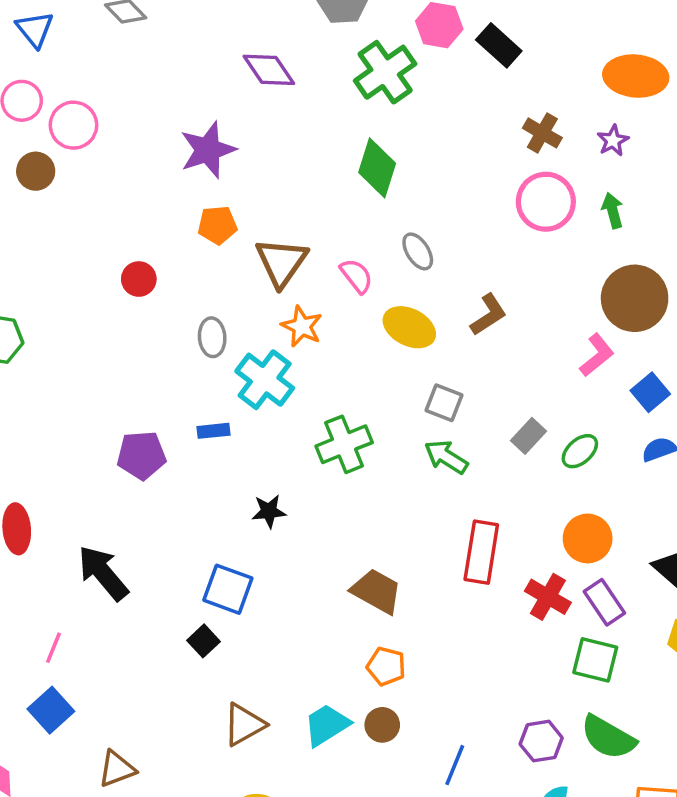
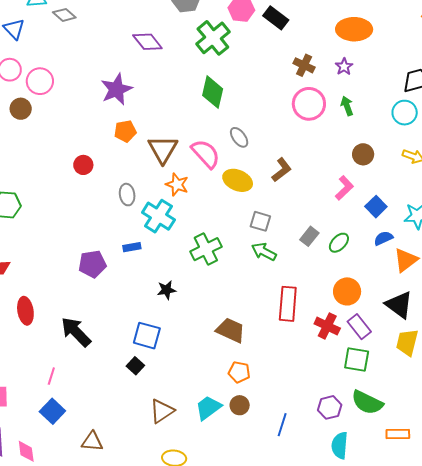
pink semicircle: (356, 276) -> (206, 154), size x1.5
brown circle: (635, 298) -> (363, 154), size x0.6
brown triangle: (117, 769) -> (92, 442), turned 30

